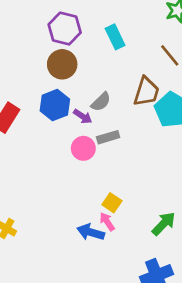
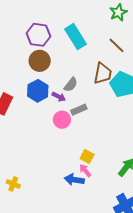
cyan rectangle: (115, 37) -> (75, 37), size x1.4

